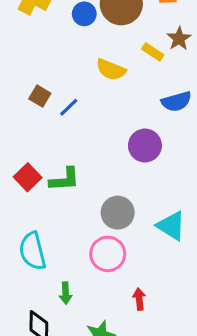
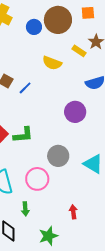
pink circle: (108, 254) -> (37, 179), moved

